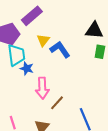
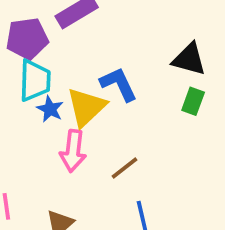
yellow triangle: (43, 40) -> (86, 107), moved, size x1.6
brown line: (57, 103) -> (125, 168), moved

